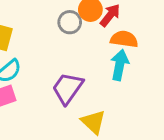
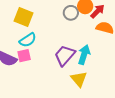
cyan arrow: (120, 65) -> (84, 55), moved

